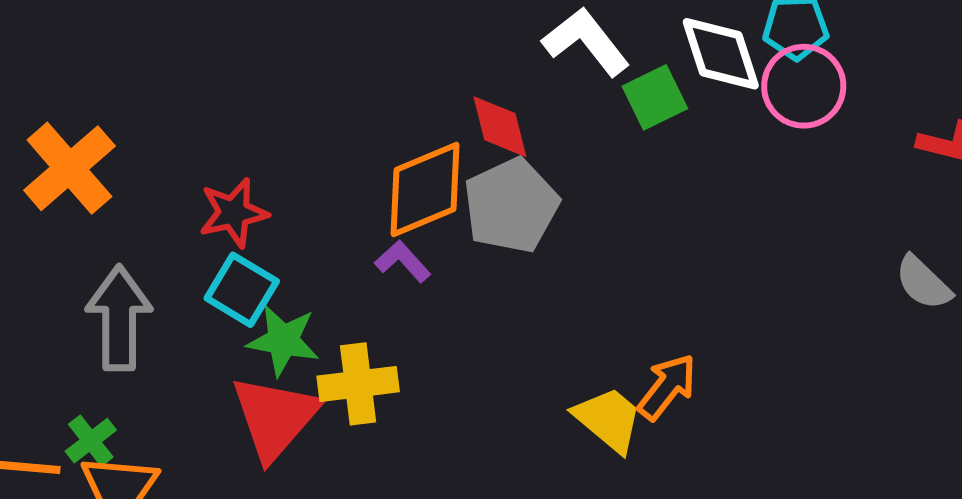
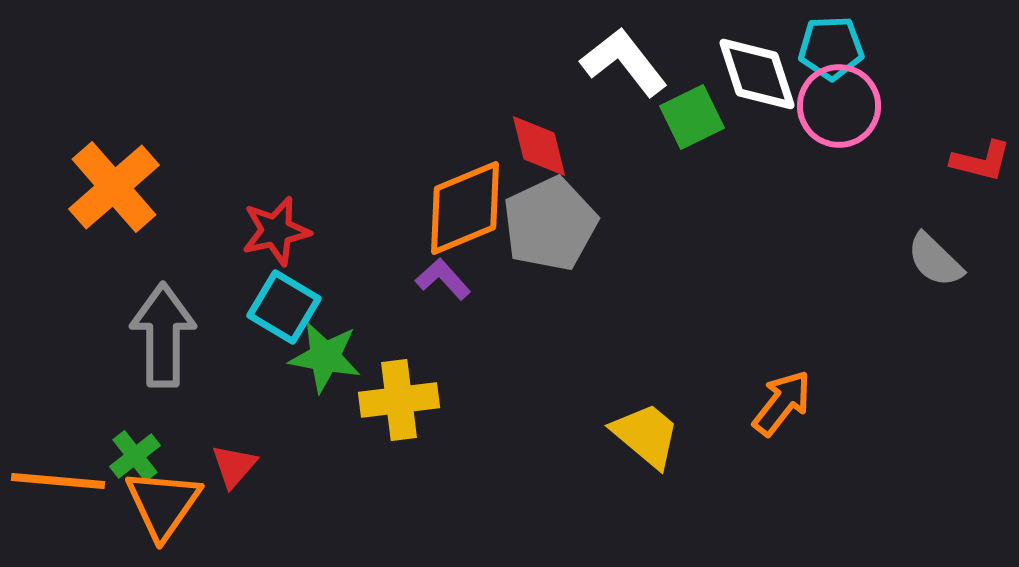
gray semicircle: (923, 283) -> (935, 260), moved
orange arrow: (667, 387) -> (782, 403), moved
red triangle: (275, 417) -> (234, 466), moved, size x0.5

